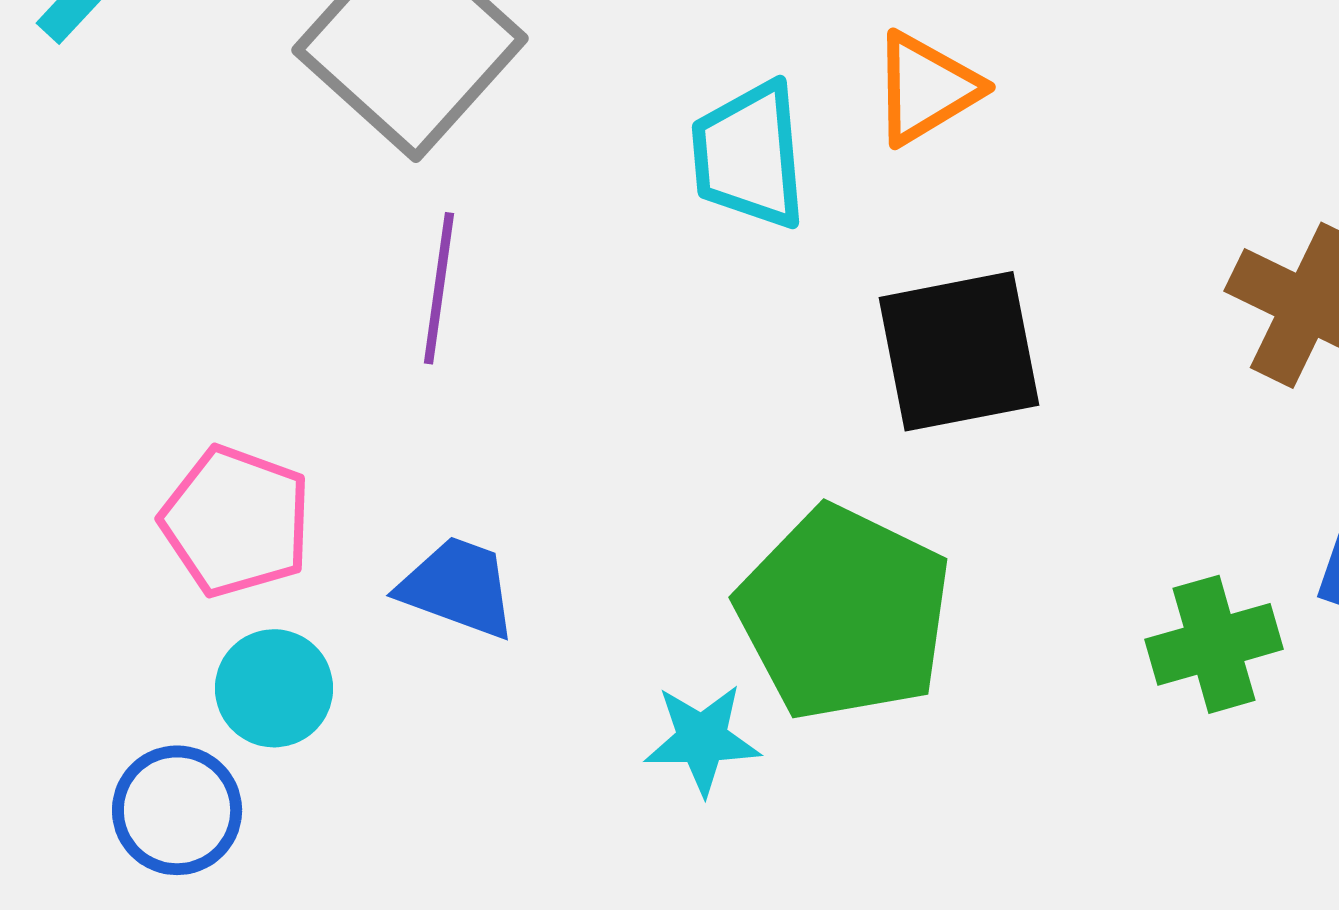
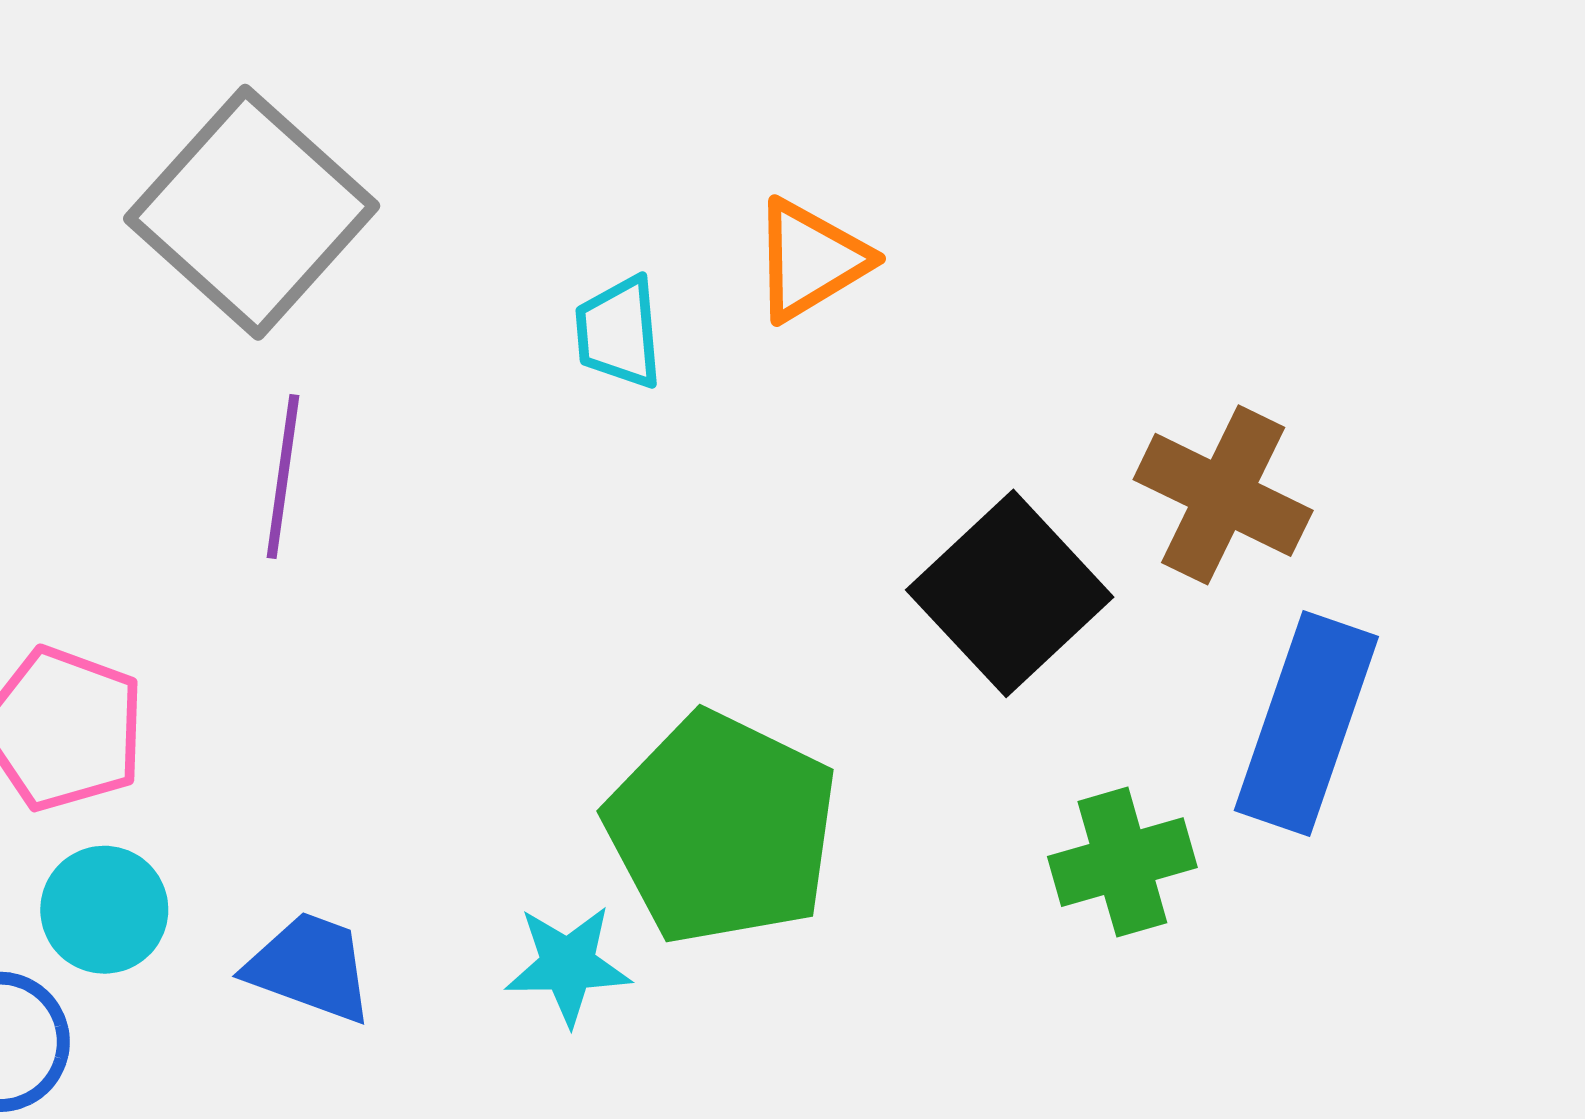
cyan trapezoid: (749, 155) -> (619, 332), size x0.7
black square: (959, 351) -> (1010, 593), moved, turned -32
blue trapezoid: (458, 587) -> (310, 967), moved

